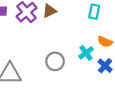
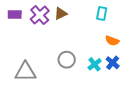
cyan cross: (86, 53) -> (95, 64), moved

